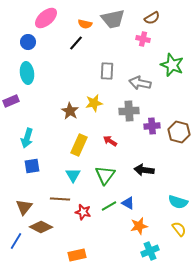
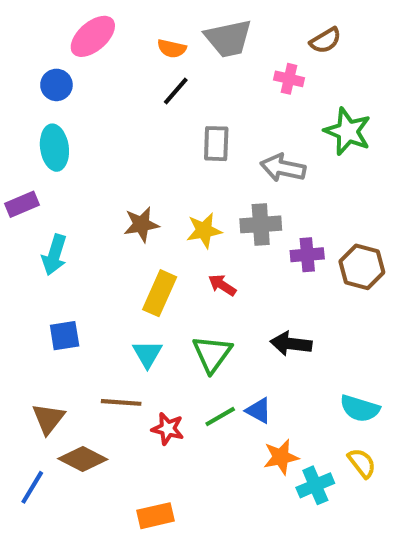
brown semicircle: (152, 18) -> (325, 40), moved
black line: (76, 43) -> (176, 91), moved
yellow star: (94, 103) -> (204, 231), moved
brown star: (70, 111) -> (141, 224), turned 30
cyan arrow: (27, 138) -> (54, 255), moved
cyan cross: (150, 251) -> (315, 485), moved

